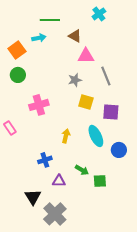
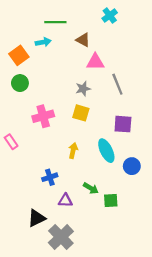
yellow square: (86, 102) -> (81, 113), moved
black triangle: (33, 197) -> (37, 218), turned 36

